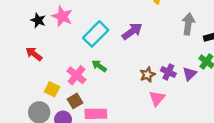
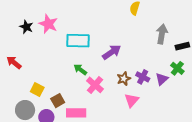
purple arrow: (132, 31) -> (112, 52), moved
cyan rectangle: (96, 34) -> (78, 41), turned 45
red arrow: (34, 54) -> (14, 62), moved
pink cross: (76, 75) -> (95, 85), moved

